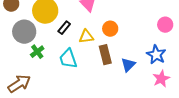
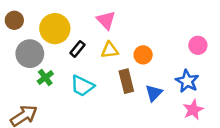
orange circle: (110, 29) -> (143, 55), moved
yellow triangle: (86, 37) -> (110, 50), moved
cyan trapezoid: (68, 59) -> (82, 86), turned -45

